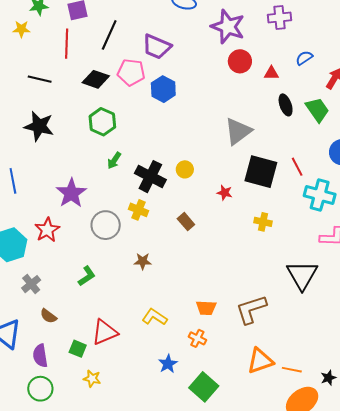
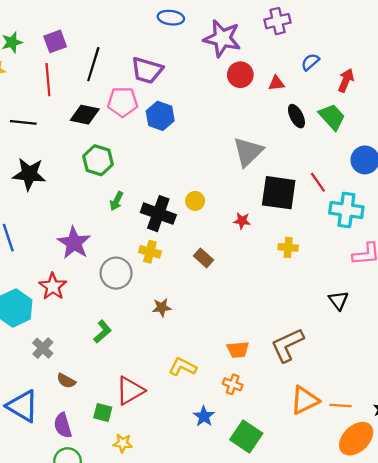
black triangle: (302, 275) -> (338, 300), size x0.6

